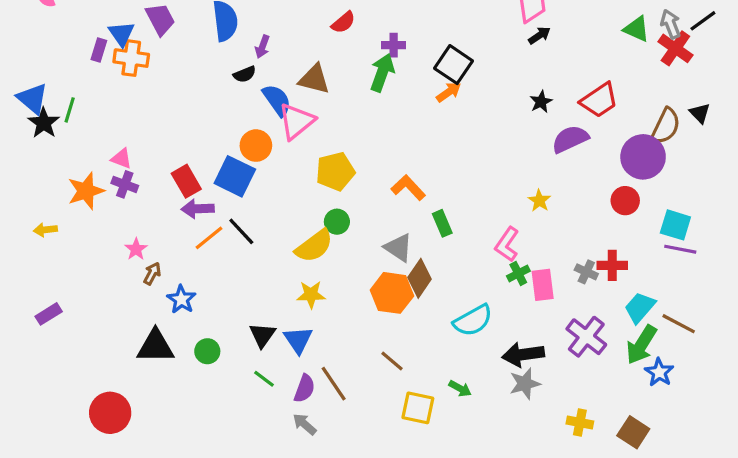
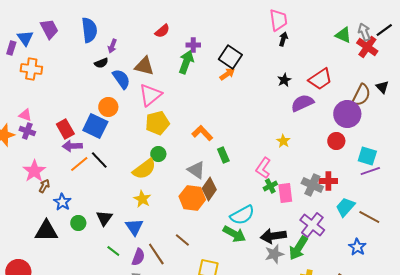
black arrow: (539, 35) -> (283, 39), turned -40
orange cross: (131, 58) -> (31, 69), moved
pink triangle: (296, 121) -> (150, 95), moved
pink star: (136, 249) -> (34, 171), size x1.6
purple line: (680, 249) -> (370, 171), turned -30
gray cross: (586, 272) -> (312, 185), size x1.5
yellow star: (311, 295) -> (142, 199), turned 30
black triangle: (262, 335) -> (104, 218), moved
green arrow: (641, 345) -> (298, 248), moved
green circle: (207, 351) -> (78, 223), moved
brown line: (392, 361) -> (182, 240), moved
green arrow: (460, 388) -> (234, 234), moved, size x1.6

